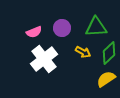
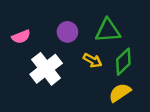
pink semicircle: (34, 32) -> (21, 37), moved

